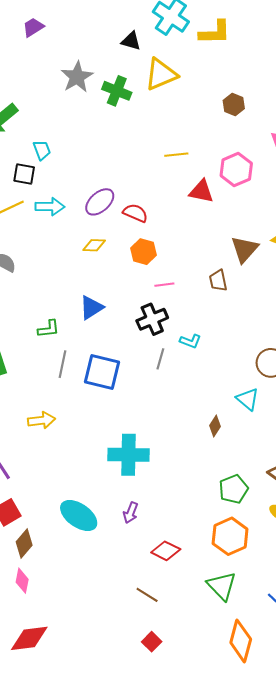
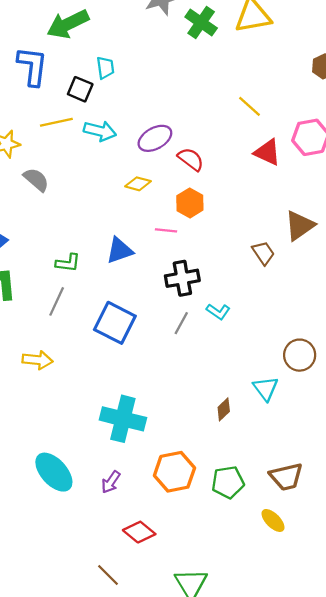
yellow line: (176, 155) -> (250, 106), turned 35
brown trapezoid: (218, 281) -> (263, 253), turned 145
pink line: (164, 285) -> (166, 230), moved
gray line: (62, 364) -> (57, 301), moved
orange hexagon: (230, 536) -> (174, 472), moved

